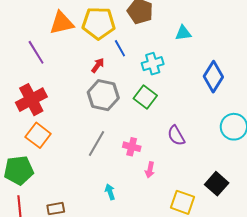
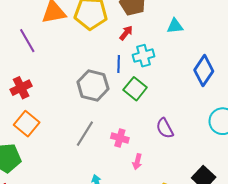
blue line: (120, 48) -> (119, 64), moved, turned 30
red arrow: (98, 65) -> (126, 33), moved
red cross: (31, 100) -> (21, 88), size x0.7

